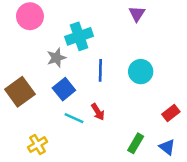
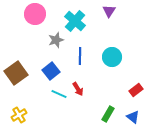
pink circle: (30, 16) -> (35, 14), moved
cyan cross: (79, 36) -> (75, 21), moved, turned -30
gray star: (56, 58) -> (56, 40), moved
yellow cross: (38, 145) -> (19, 115), moved

